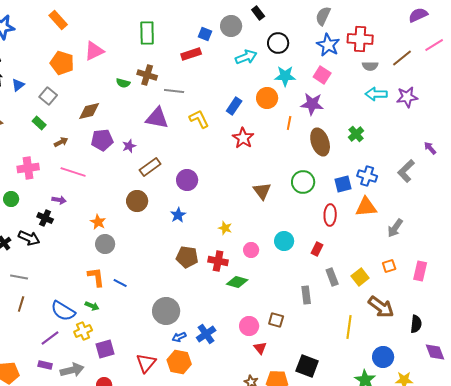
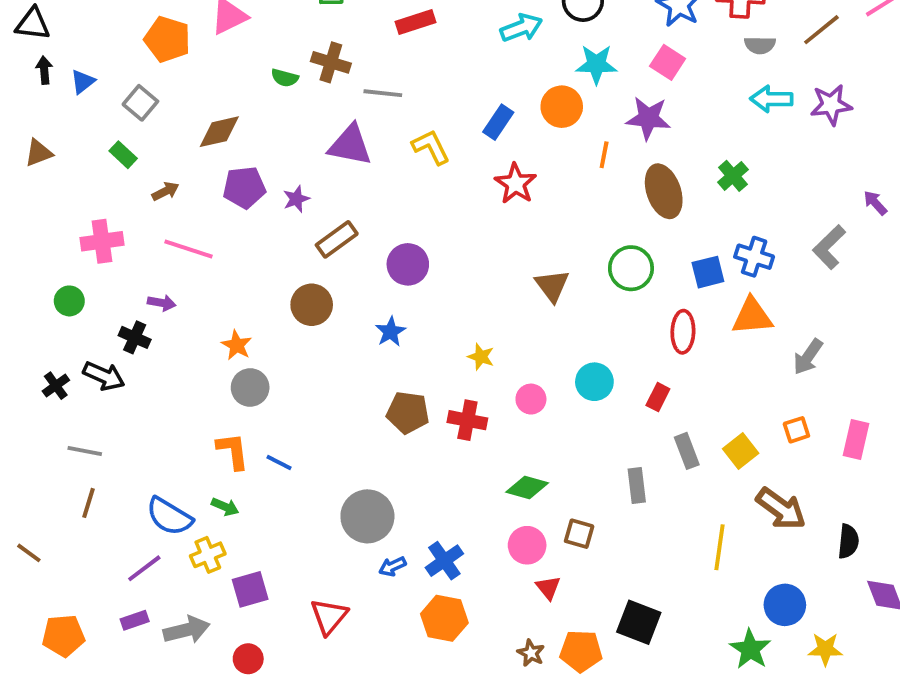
green diamond: (237, 282) -> (527, 488), moved
orange hexagon: (179, 362) -> (444, 618), moved
purple rectangle: (45, 365) -> (135, 620), turned -32

